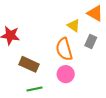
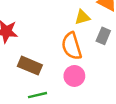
yellow triangle: (74, 26) -> (82, 17), turned -48

